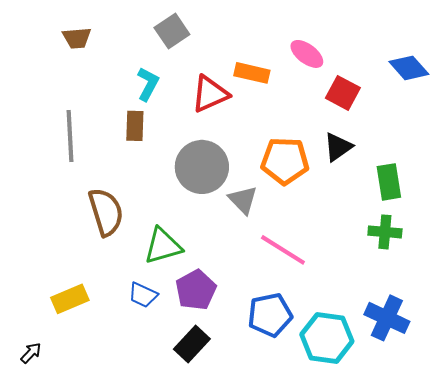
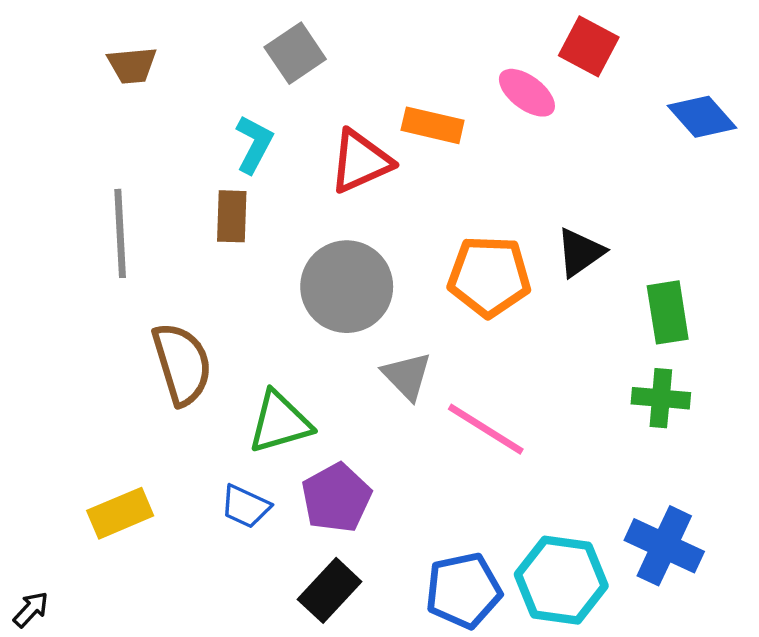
red square: (343, 93) -> (589, 46), moved
gray triangle: (243, 200) -> (407, 376), moved
blue pentagon: (270, 315) -> (463, 590), moved
black arrow: (31, 353) -> (31, 609), moved

